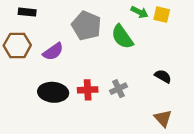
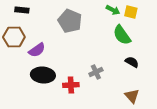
green semicircle: (122, 37) -> (122, 35), moved
purple semicircle: (53, 52) -> (37, 50), moved
red cross: (88, 90) -> (71, 85), moved

